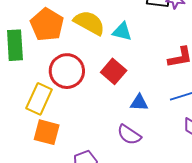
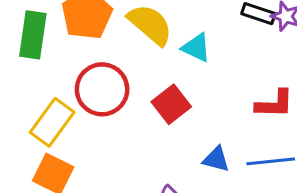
blue triangle: (139, 103) -> (216, 159), moved

